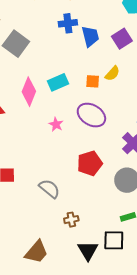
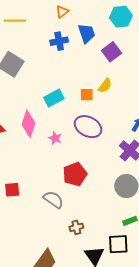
blue trapezoid: (90, 36) -> (86, 33), moved
pink diamond: (29, 92) -> (28, 124), moved
red pentagon: (90, 163) -> (75, 174), moved

